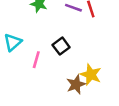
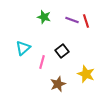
brown star: (76, 84) -> (58, 84), moved

